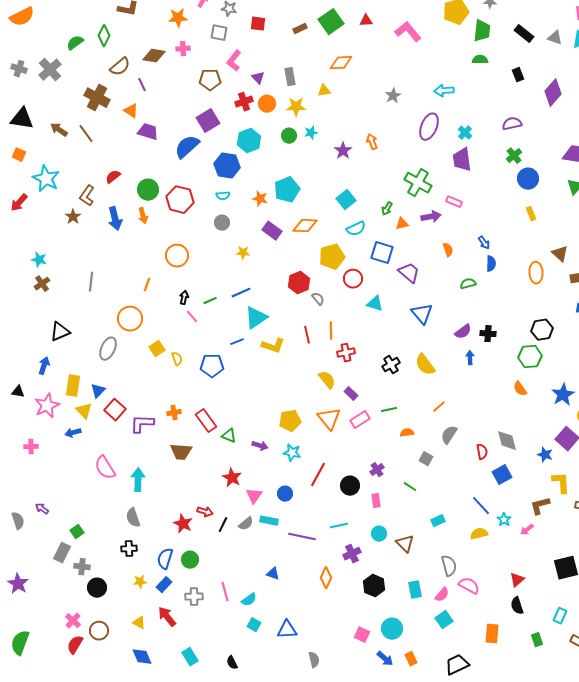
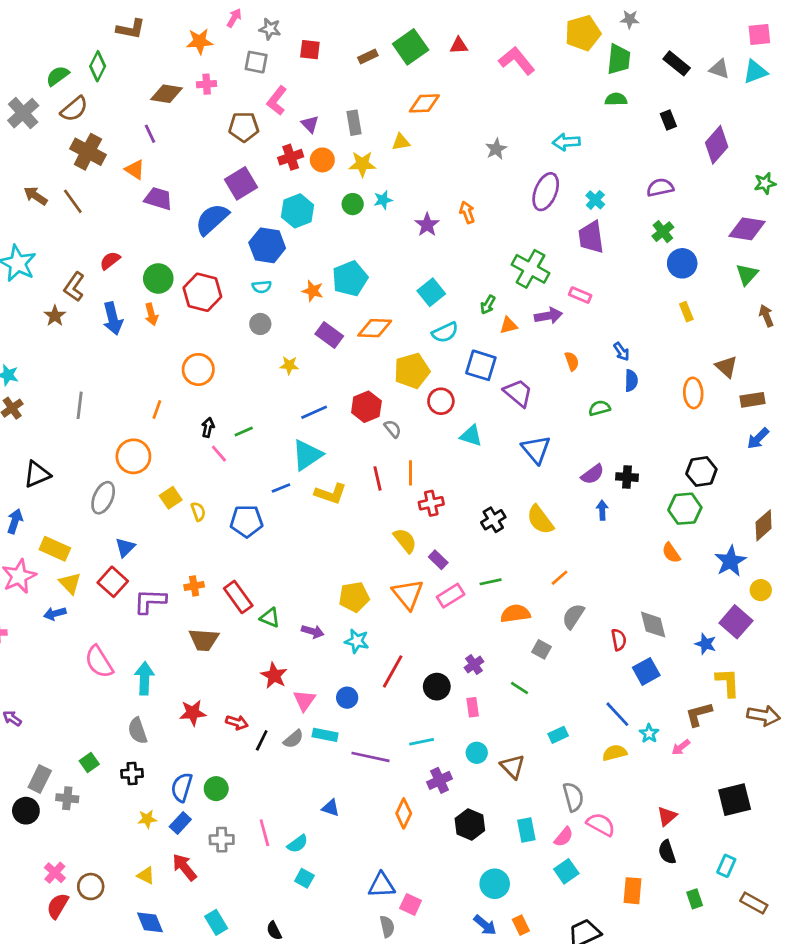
brown semicircle: (120, 67) -> (74, 109), moved
blue line: (241, 293) -> (314, 412), moved
yellow rectangle: (73, 386) -> (55, 549), turned -75
blue triangle: (98, 391) -> (125, 547), moved
orange semicircle: (407, 433) -> (515, 614), size x1.5
red star: (183, 524) -> (193, 713), moved, turned -30
green square: (77, 532) -> (89, 762), moved
black circle: (97, 588) -> (26, 811), moved
blue triangle: (287, 630) -> (382, 885), moved
pink square: (362, 635) -> (411, 904), moved

